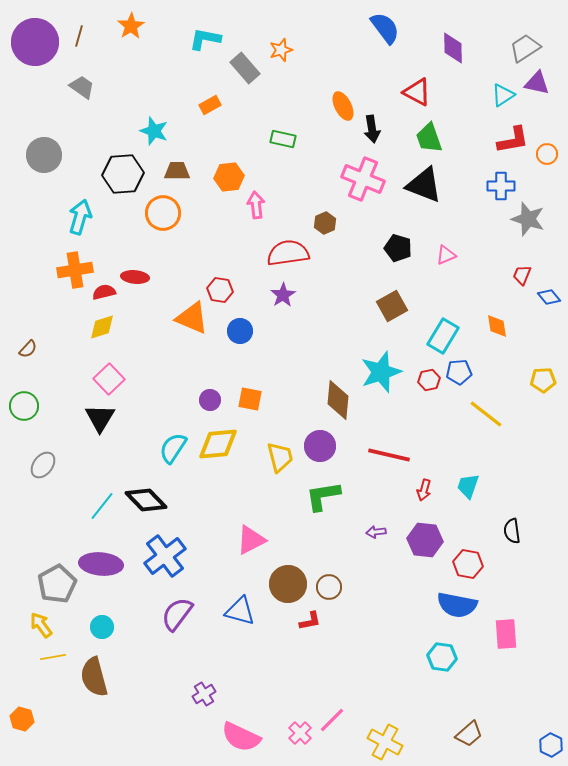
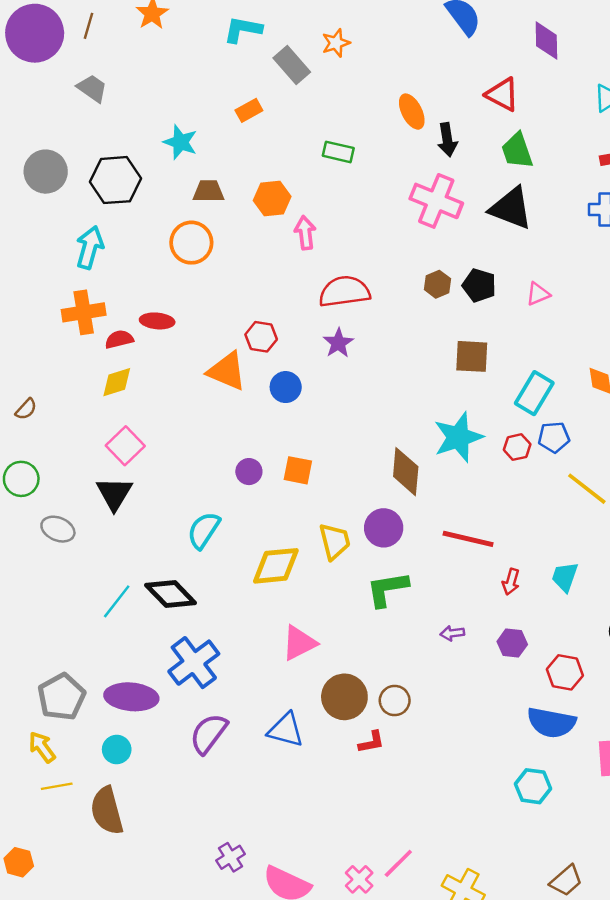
black hexagon: (123, 174) -> (115, 180), moved
brown hexagon: (325, 223) -> (437, 284), moved
brown square: (392, 306) -> (472, 356), turned 32
yellow diamond: (218, 444) -> (276, 566), moved
gray ellipse: (43, 465) -> (58, 529), moved, turned 76
purple hexagon: (425, 540) -> (512, 643), size x0.7
purple ellipse: (101, 564) -> (131, 697), moved
purple cross: (204, 694) -> (231, 857), moved

